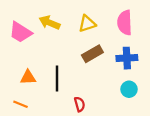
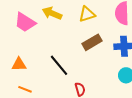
orange triangle: (28, 77) -> (19, 64), moved
black line: (57, 78) -> (59, 65), turned -40

